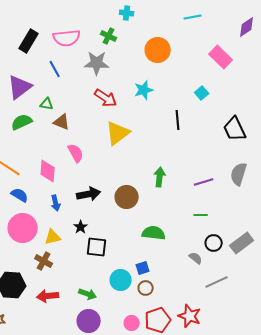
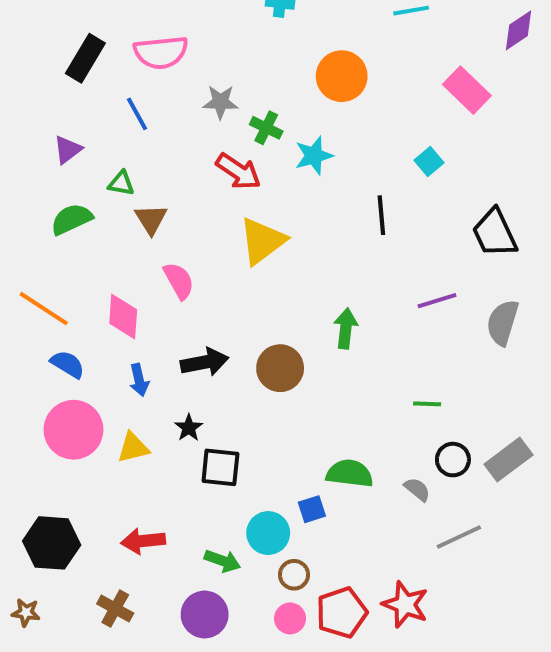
green cross: (109, 36) -> (266, 128), moved
gray star: (97, 63) -> (220, 102), size x0.7
purple triangle: (20, 87) -> (68, 150), size x0.6
brown triangle: (62, 122) -> (151, 219), turned 36
purple line: (204, 182) -> (437, 301), moved
green semicircle: (154, 233) -> (350, 473), moved
brown cross: (44, 261) -> (115, 609), moved
brown circle: (146, 288) -> (294, 575), moved
green arrow: (88, 294) -> (222, 561), moved
red arrow: (48, 296) -> (143, 541), moved

